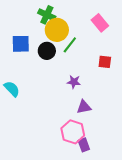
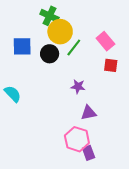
pink rectangle: (100, 23) -> (105, 41), moved

